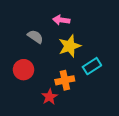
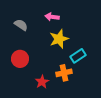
gray semicircle: (35, 37) -> (21, 25), moved
orange cross: (65, 80) -> (64, 73), moved

